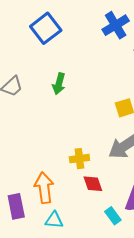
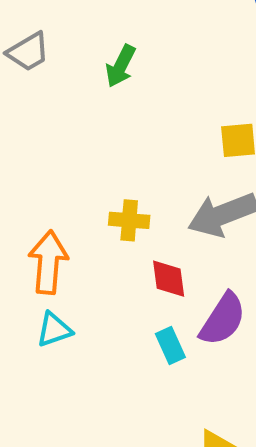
red diamond: (93, 184) -> (169, 279), moved
cyan triangle: (54, 220) -> (54, 330), turned -36

